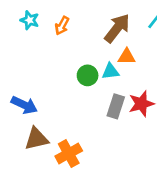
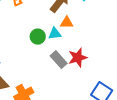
gray rectangle: (116, 106) -> (59, 60), turned -60

